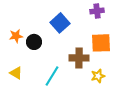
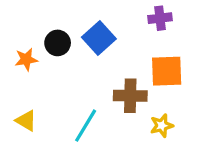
black circle: (34, 42) -> (58, 43), moved

